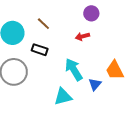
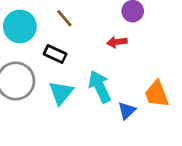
cyan triangle: (63, 97) -> (61, 93), moved, turned -42

